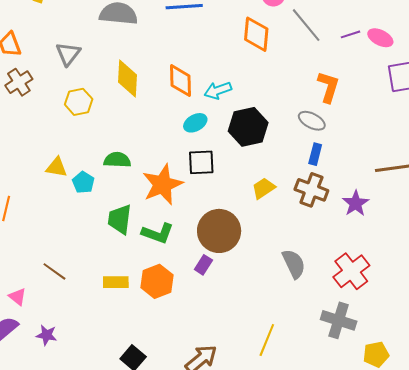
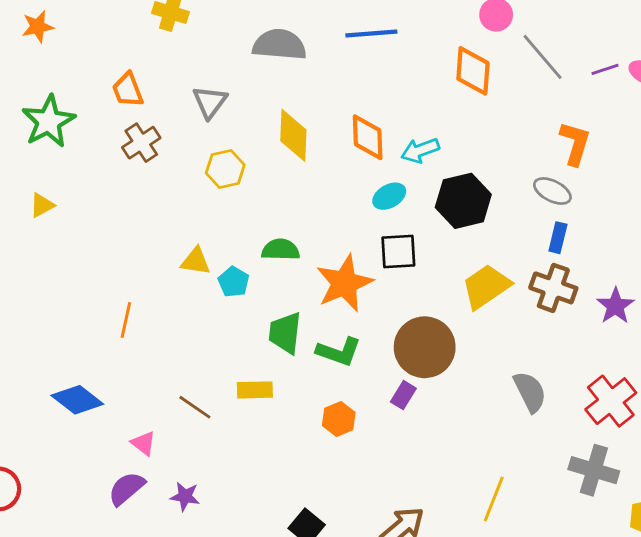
yellow trapezoid: (263, 188) -> (486, 287), size x1.5
orange hexagon: (157, 281) -> (339, 419), size x0.7
yellow rectangle: (116, 282) -> (255, 390), moved

